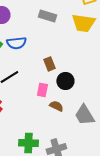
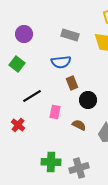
blue semicircle: (16, 43) -> (61, 62), moved
pink rectangle: (42, 90) -> (55, 112), moved

